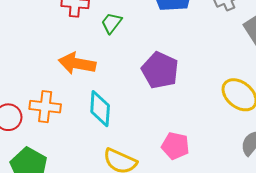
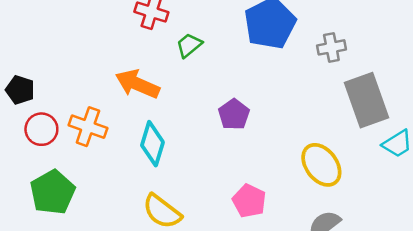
purple pentagon: (160, 70) -> (234, 114), size x0.7
pink pentagon: (175, 146) -> (249, 201), moved

